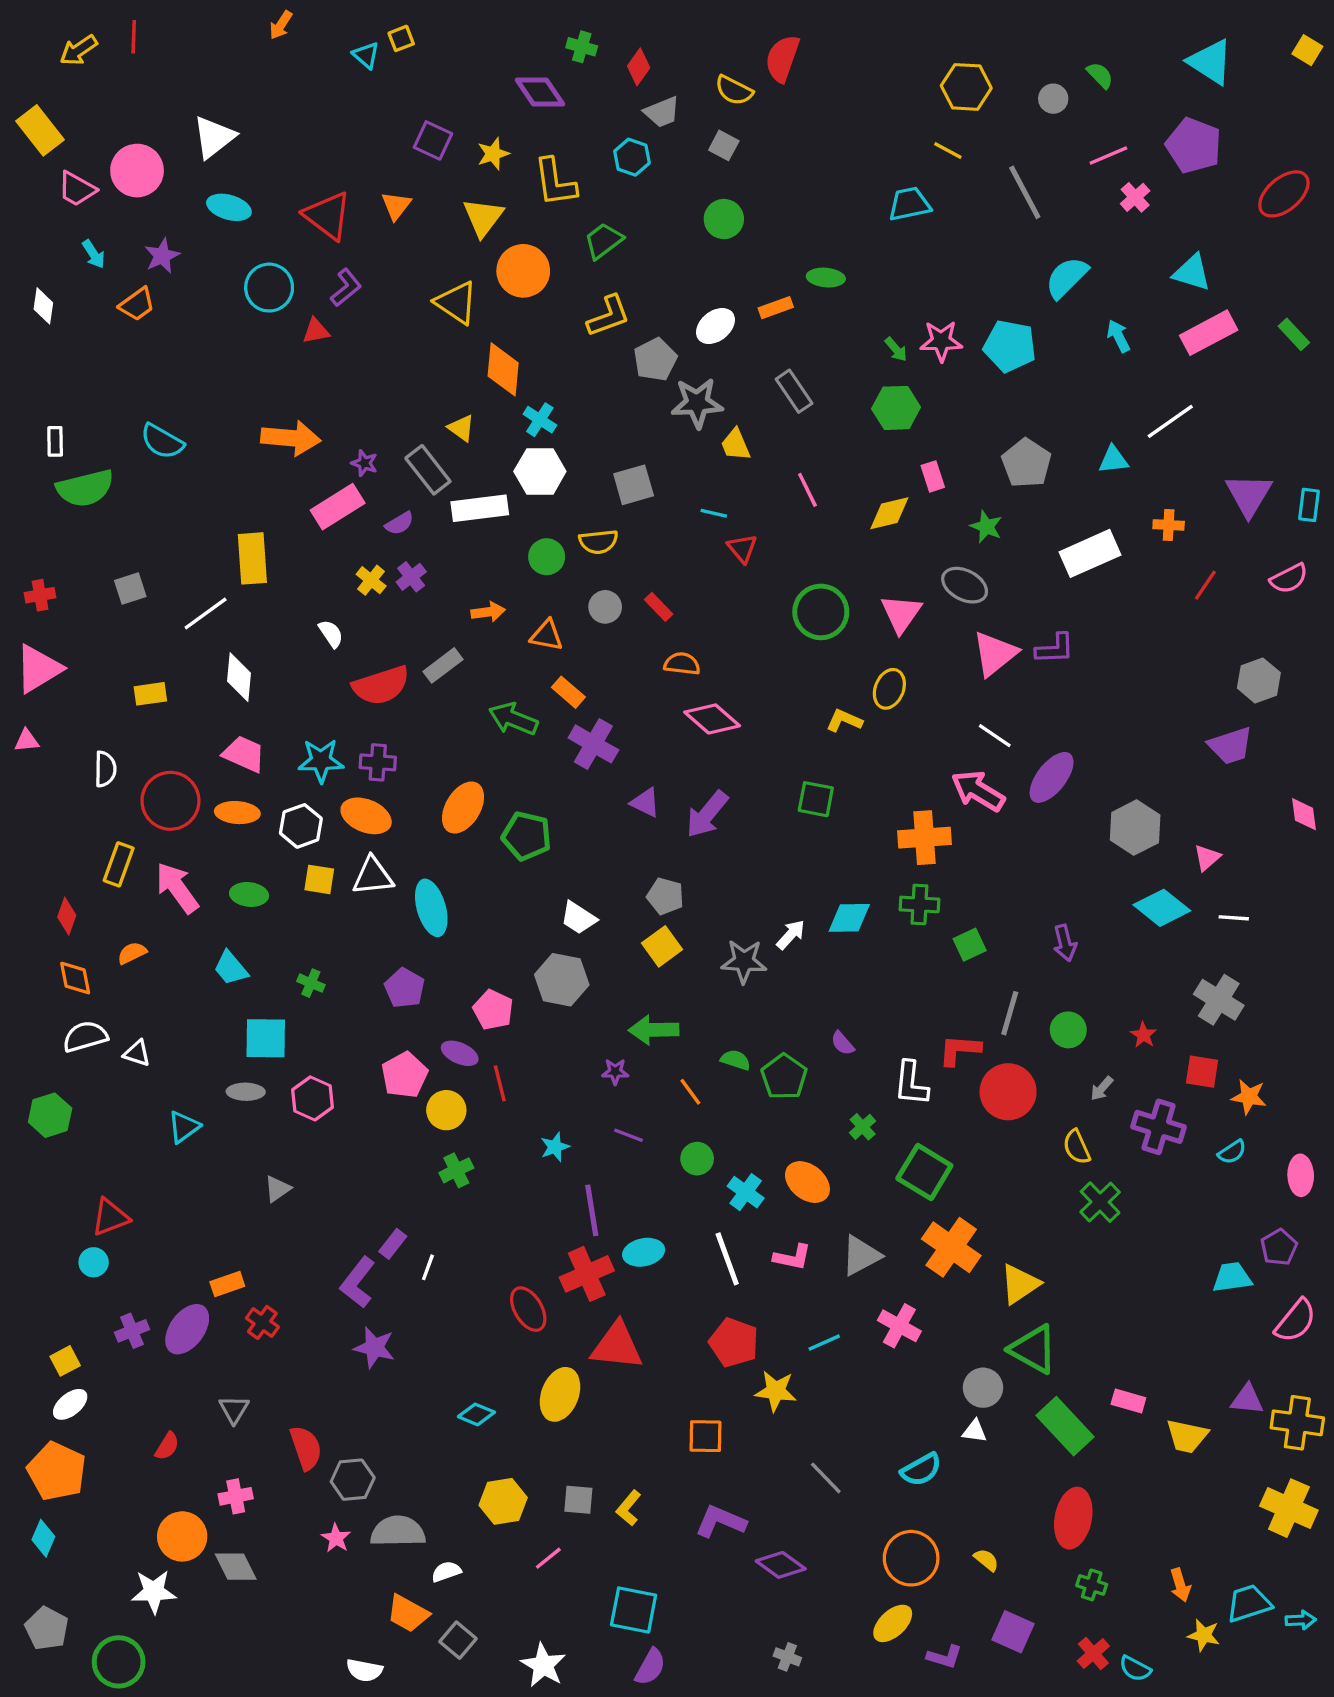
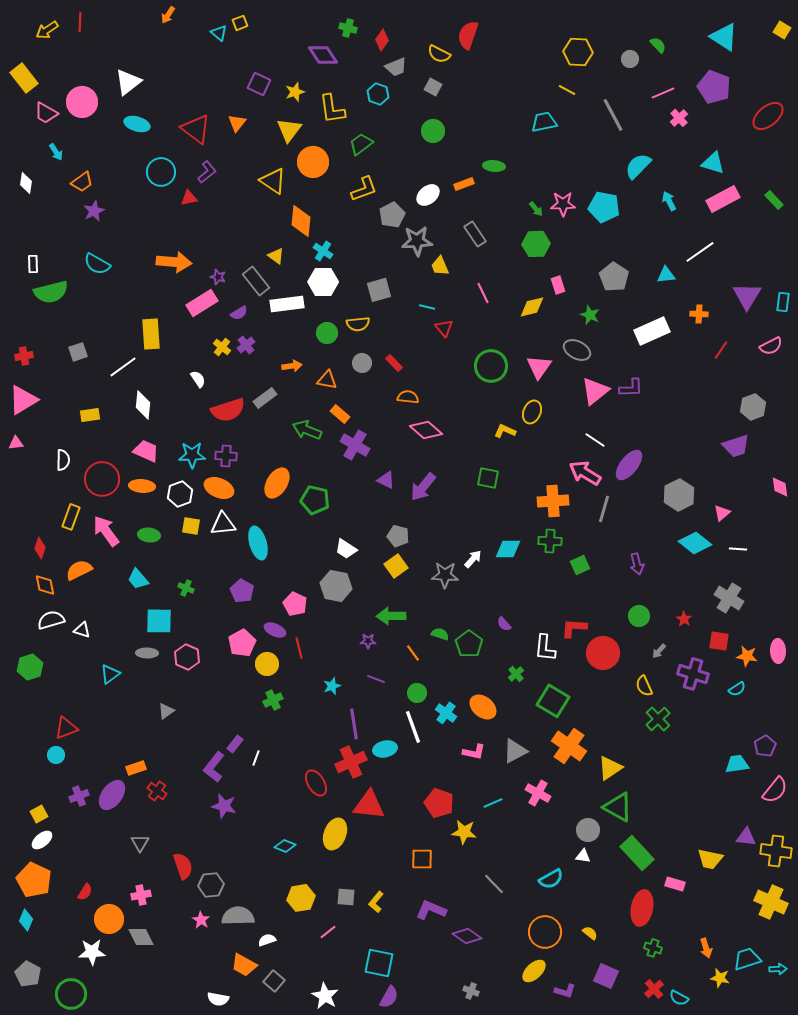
purple star: (162, 256) -> (94, 211), moved
orange semicircle: (132, 953) -> (79, 570), size x1.5
gray line: (1010, 1013) -> (604, 509), moved
pink ellipse: (1301, 1175) -> (778, 651), moved
white line: (727, 1259) -> (413, 727), moved
pink rectangle: (1128, 1401) -> (675, 884), moved
red semicircle: (167, 1446) -> (85, 892), moved

